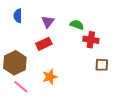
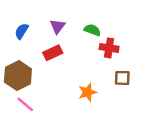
blue semicircle: (18, 16) -> (22, 31), moved, turned 32
orange star: (50, 77) -> (88, 92), moved

